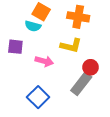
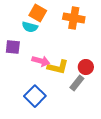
yellow L-shape: (71, 46) -> (58, 67), moved
gray rectangle: (81, 84) -> (77, 83), size x0.7

